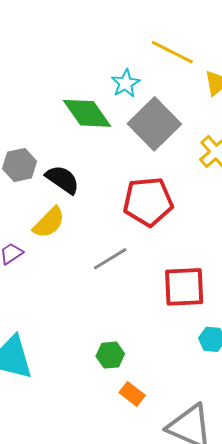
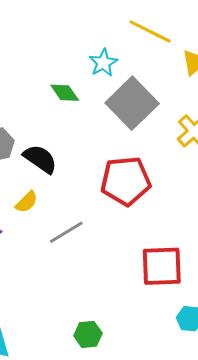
green diamond: (87, 113) -> (65, 93), size x0.6
yellow semicircle: (49, 223) -> (27, 202), size x0.7
gray line: (110, 259) -> (66, 232), moved

